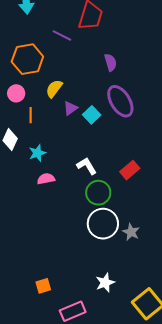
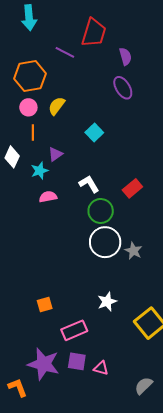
purple semicircle: (111, 62) -> (125, 56), moved
pink circle: (16, 93) -> (28, 107), moved
purple ellipse: (120, 101) -> (123, 88), moved, size x0.7
purple triangle: (70, 108) -> (55, 154), moved

